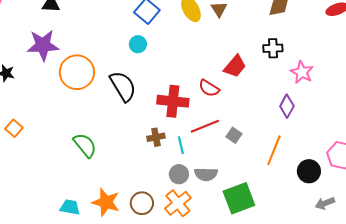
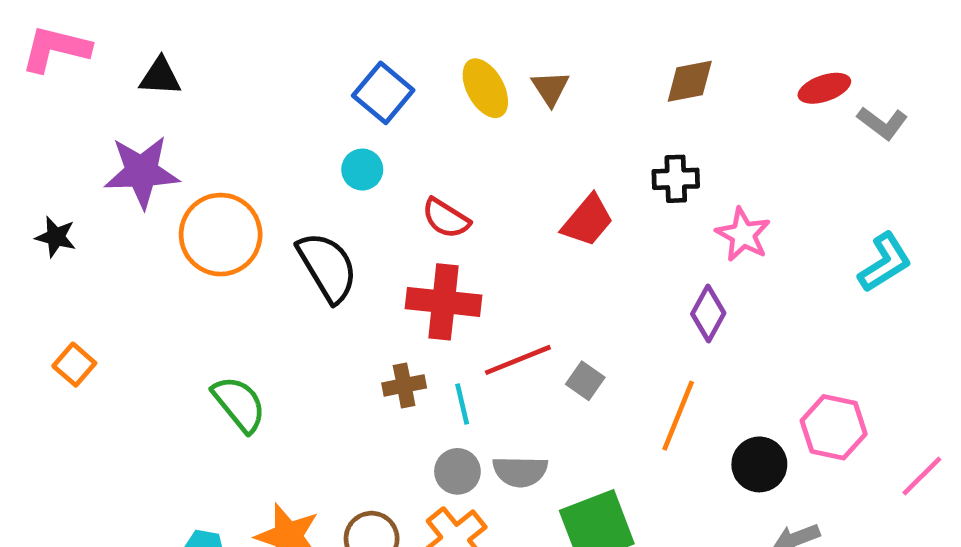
red semicircle: (209, 88) -> (446, 218), moved

